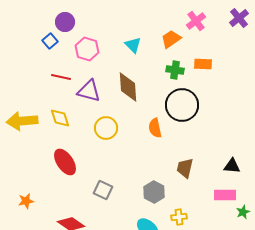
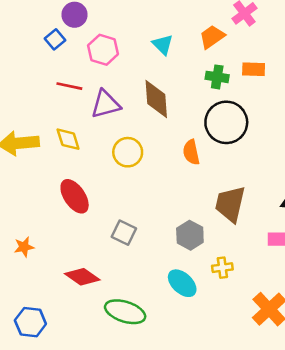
purple triangle: (89, 91) -> (106, 104), turned -30
brown trapezoid: (185, 168) -> (230, 204), size x1.4

